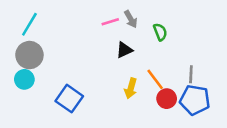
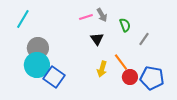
black triangle: (124, 50) -> (97, 39), turned -40
gray circle: (29, 55) -> (38, 48), moved
gray line: (191, 74) -> (144, 39), moved, turned 32
cyan circle: (24, 79) -> (37, 65), moved, size x1.6

